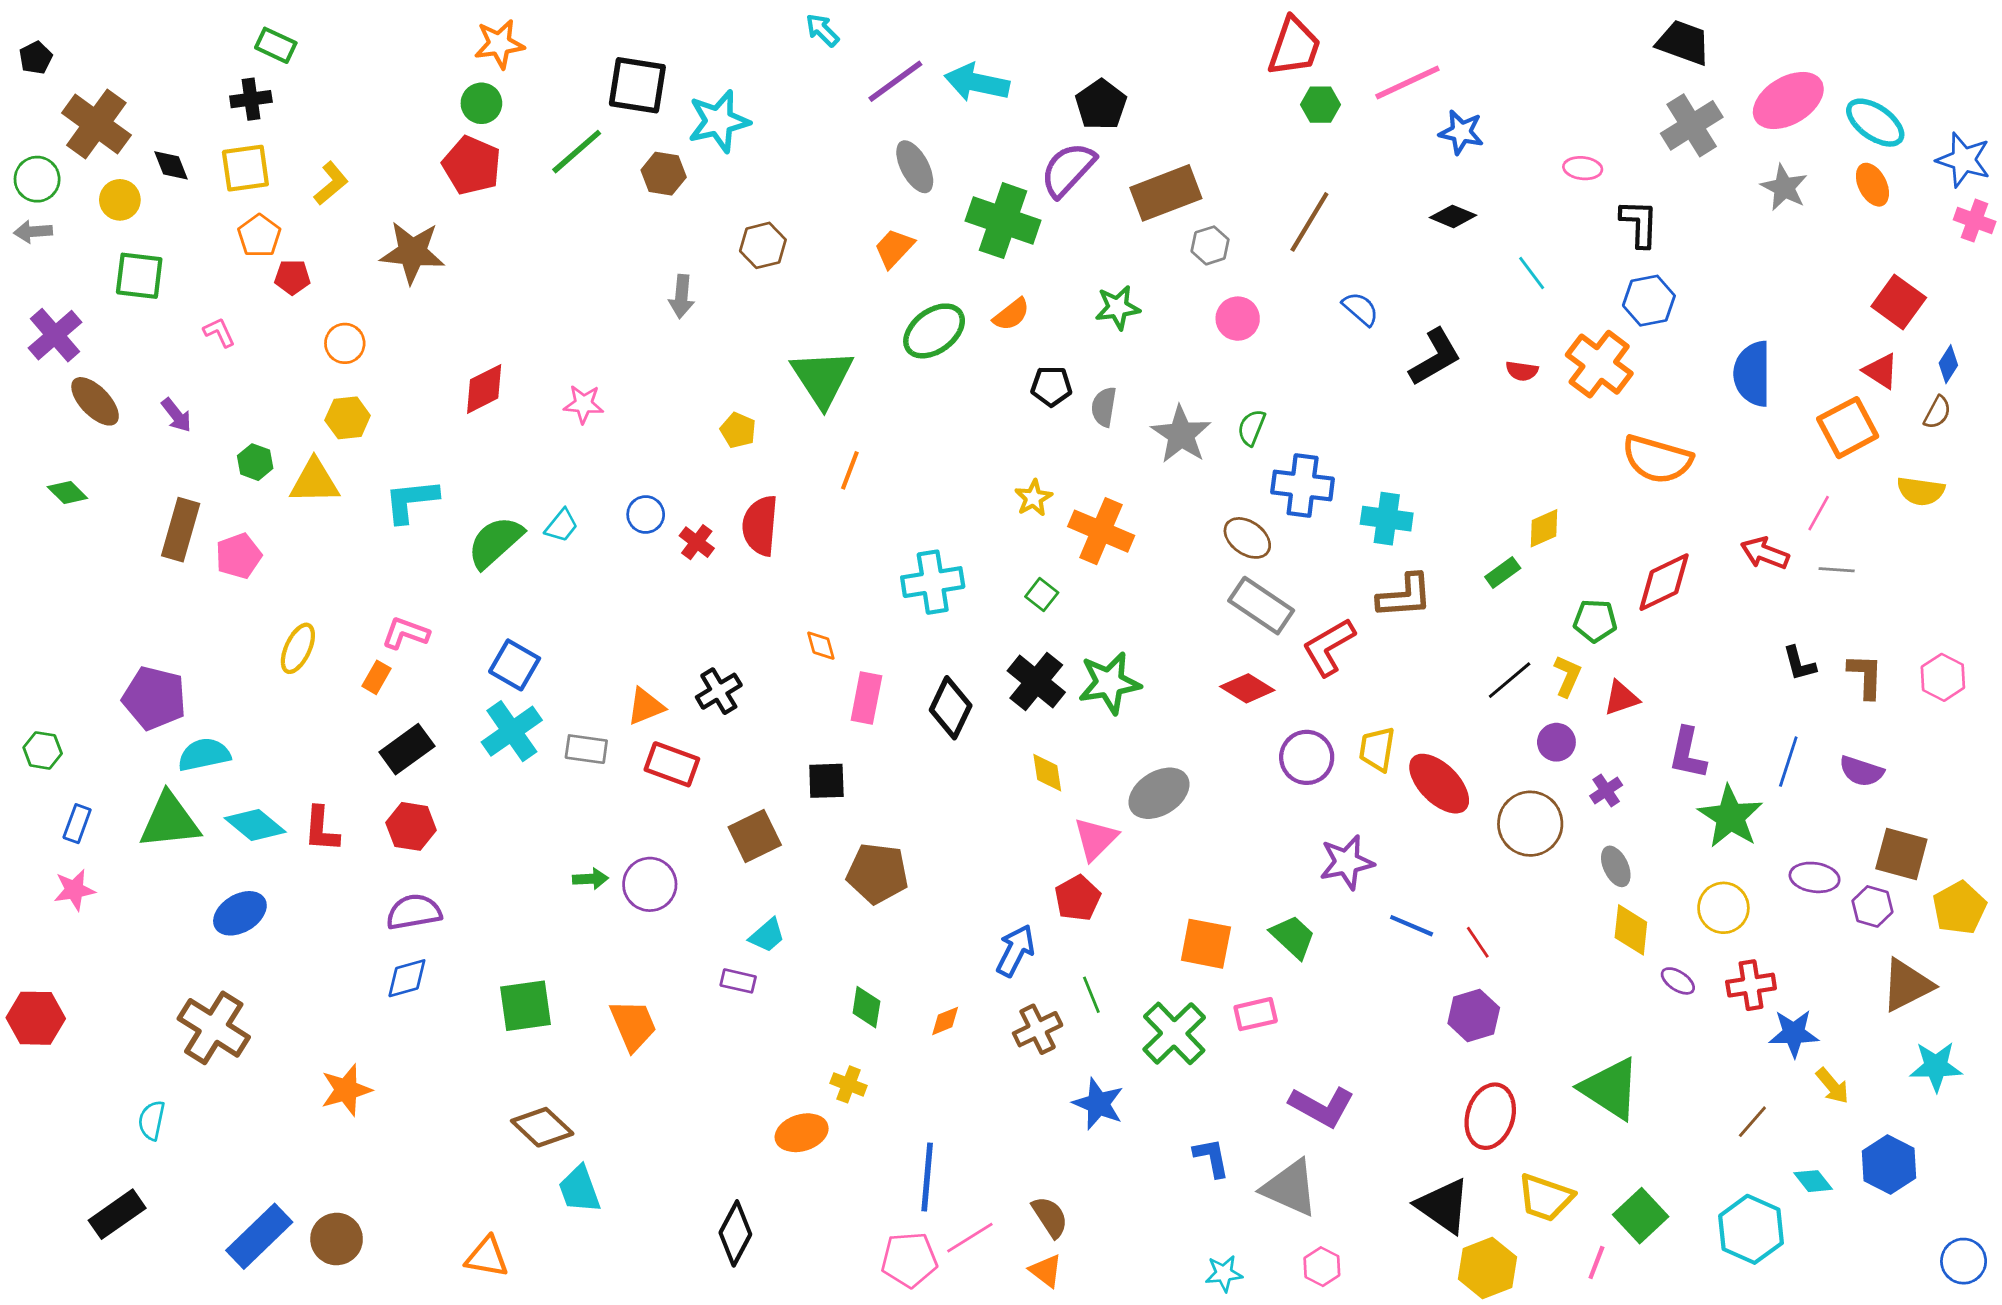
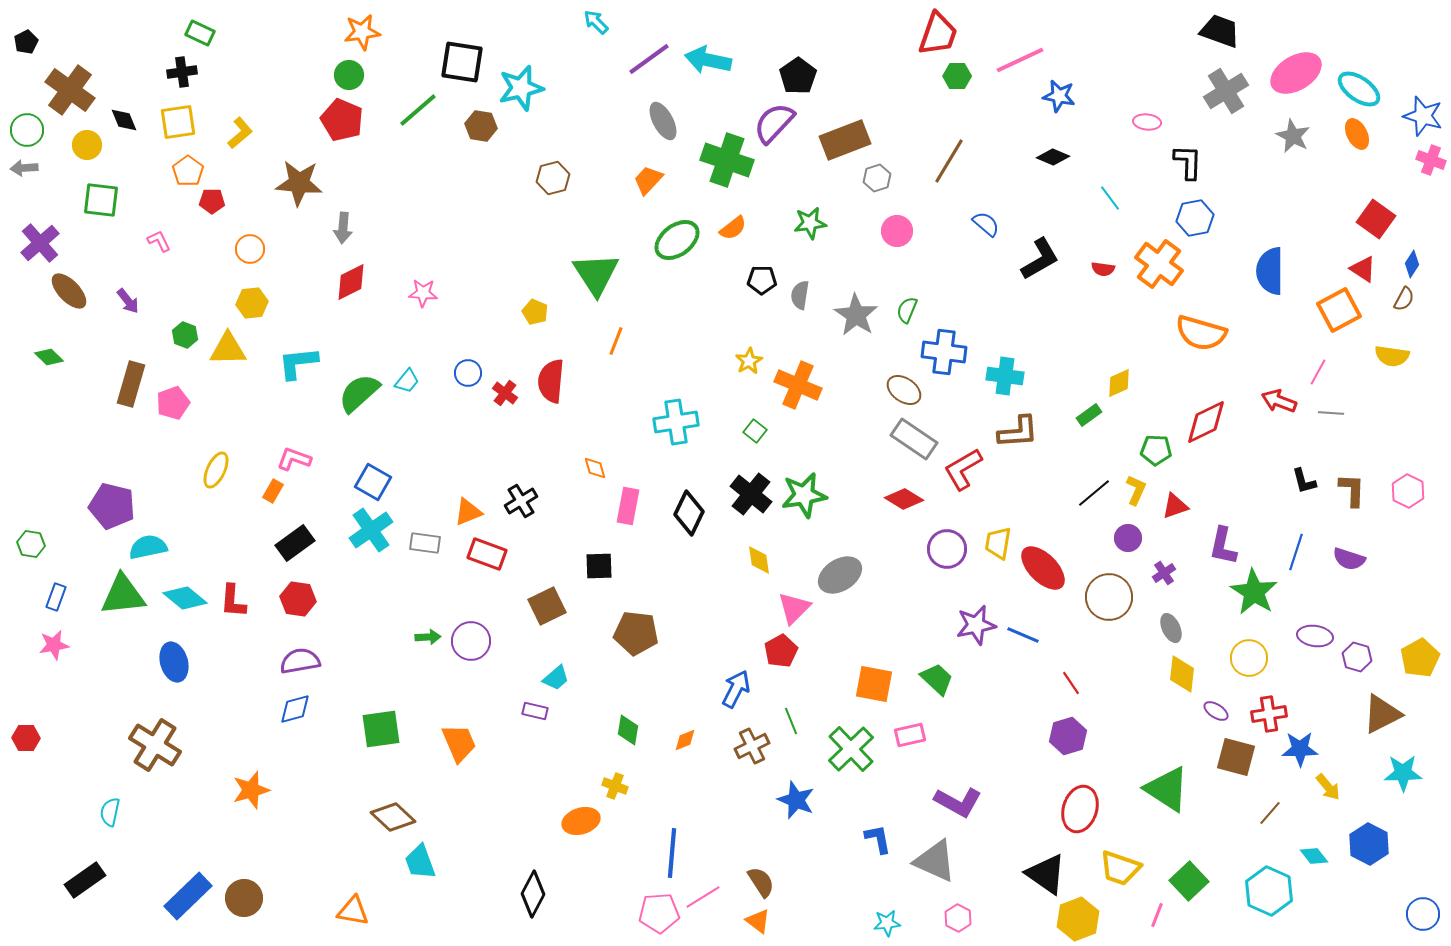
gray arrow: (682, 296) -> (343, 228), moved
brown square: (1901, 854) -> (1236, 757), moved
blue ellipse: (240, 913) -> (174, 662), turned -75
blue line: (1412, 926) -> (1023, 635), moved
red hexagon: (36, 1018) -> (26, 738), size x0.7

